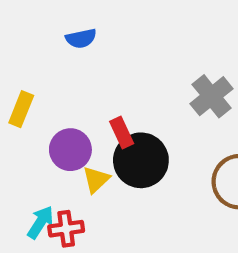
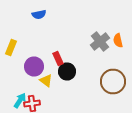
black circle: (141, 160) -> (67, 72), size x0.7
yellow triangle: (96, 180) -> (46, 80), turned -40

